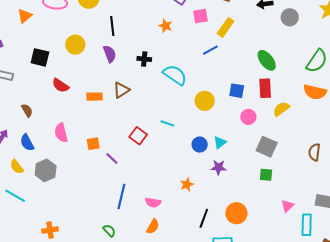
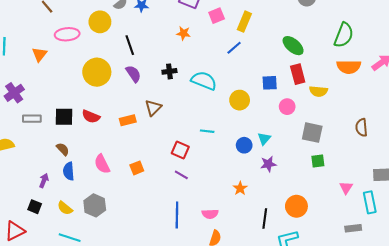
yellow circle: (75, 45) -> (97, 72), size x1.4
black square: (40, 57) -> (64, 117), moved
yellow semicircle: (281, 109) -> (318, 91), turned -126
blue semicircle: (27, 143) -> (69, 171), moved, turned 36
purple line: (112, 158) -> (181, 175), moved

